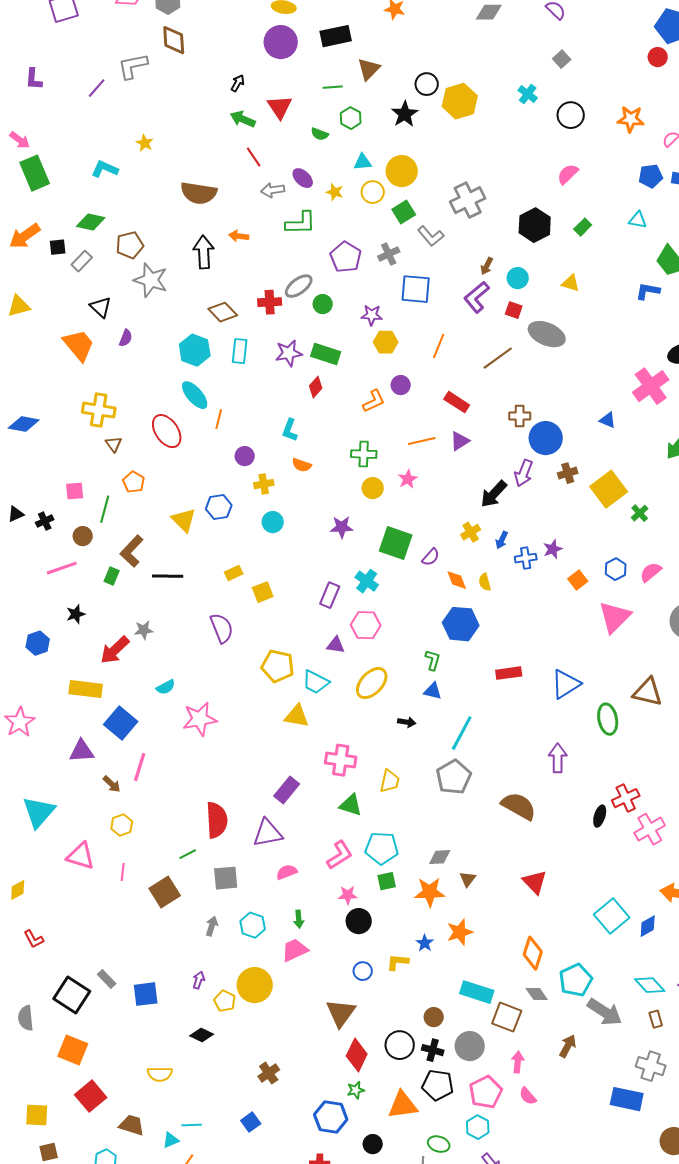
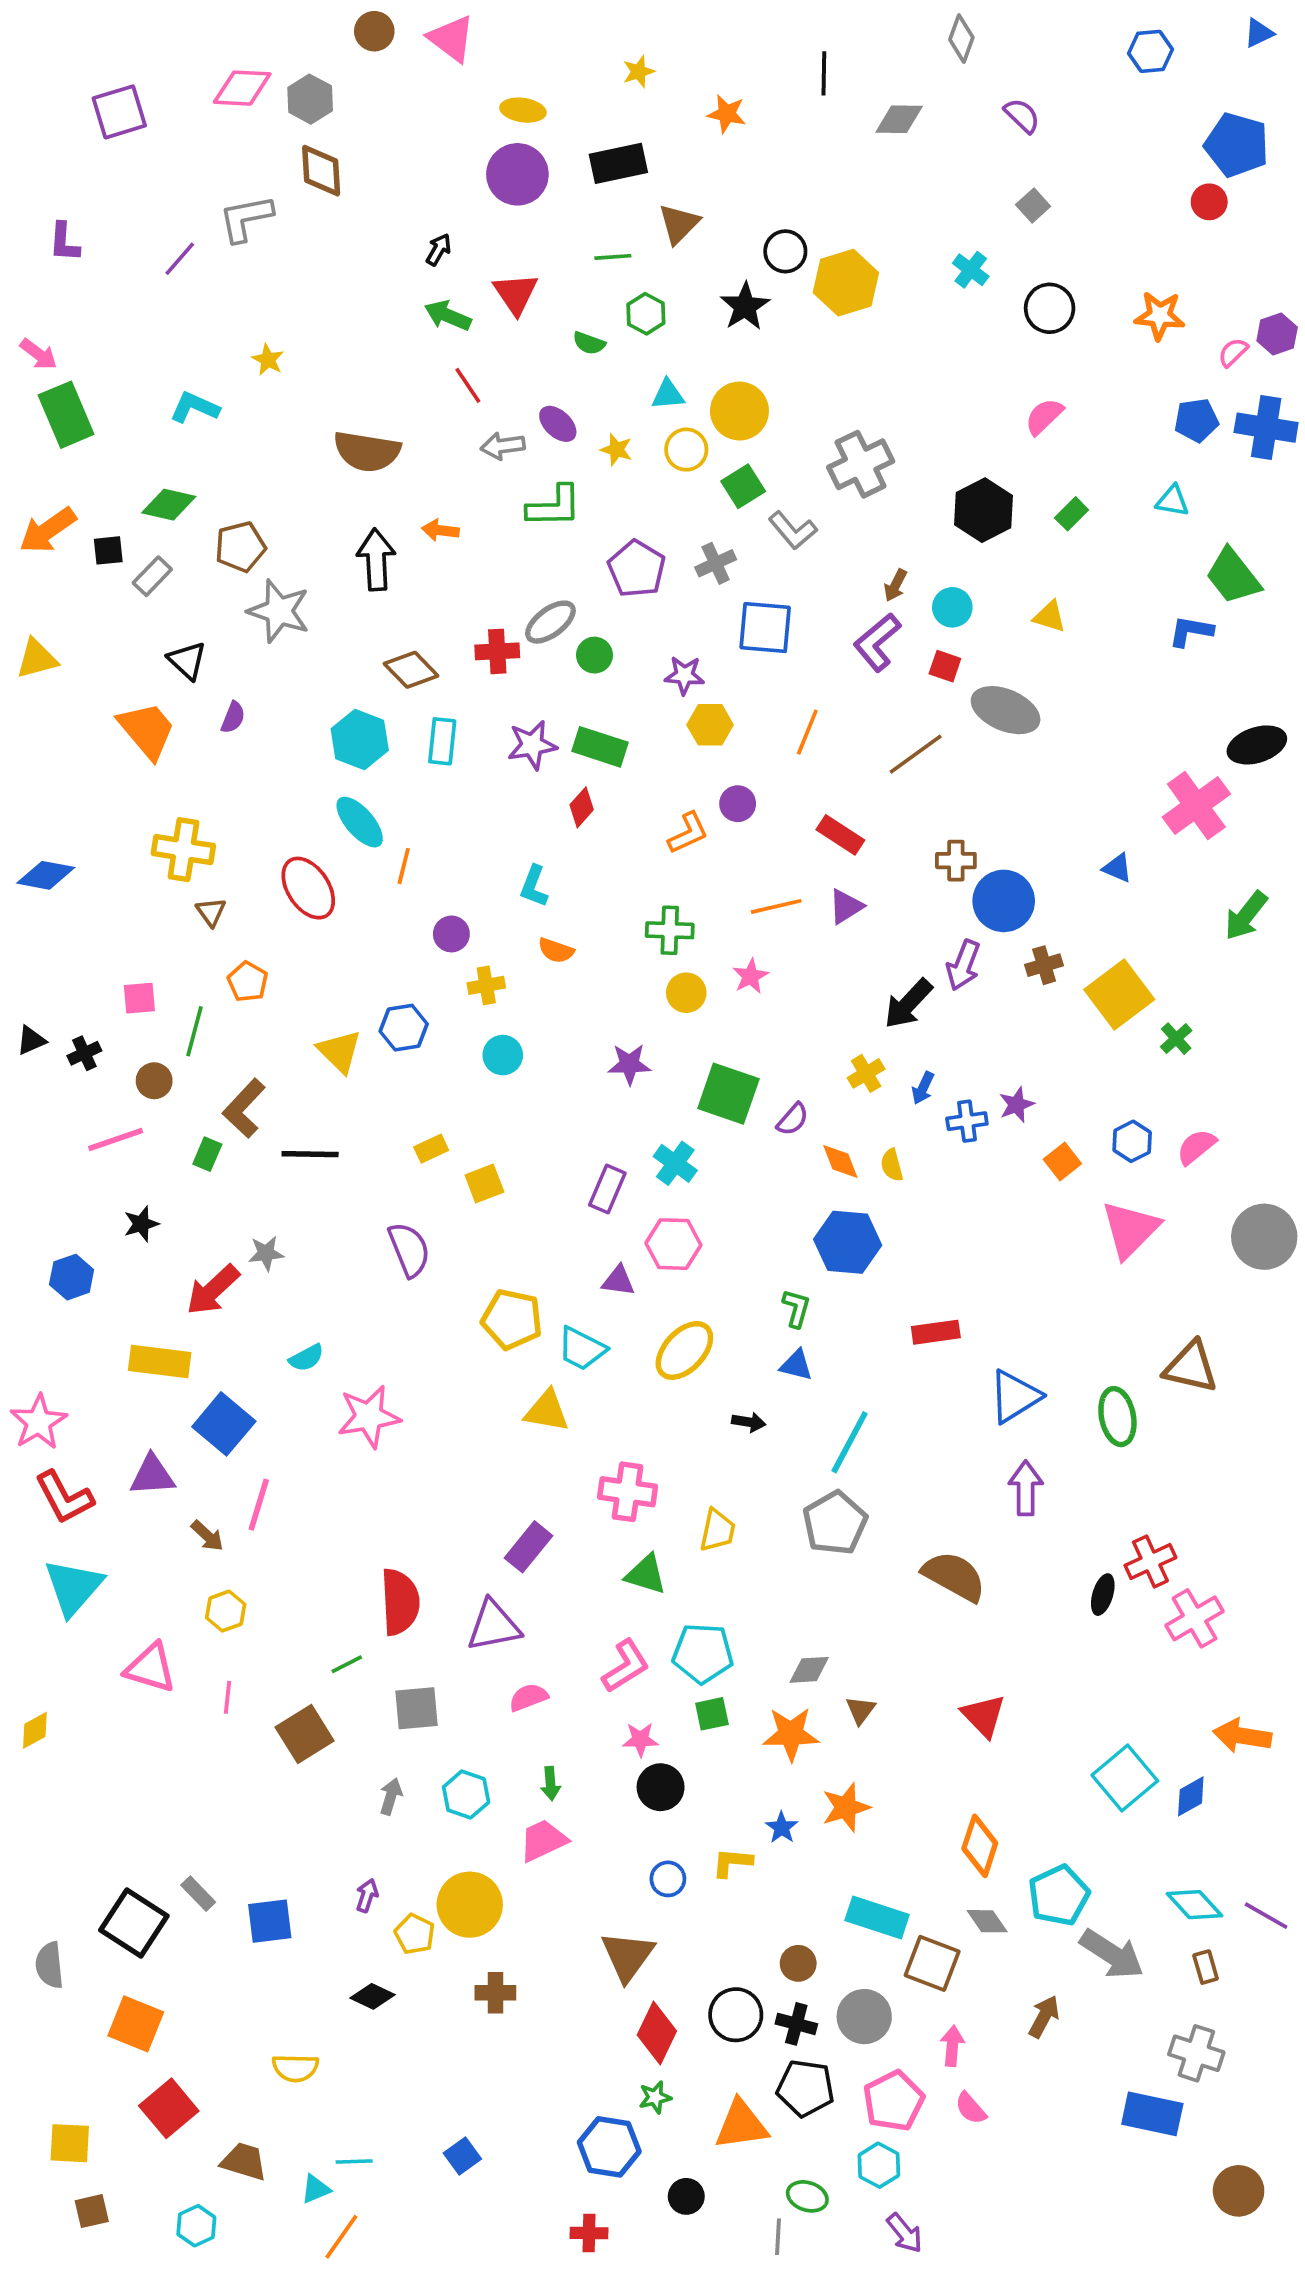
blue triangle: (566, 684) -> (1015, 1396), moved
red L-shape: (34, 939) -> (64, 1497), moved, size x1.6
brown cross: (269, 1073) -> (495, 1993), moved, turned 35

